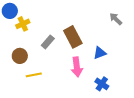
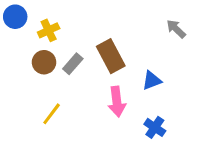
yellow cross: (23, 24) -> (49, 30), moved
brown circle: (20, 56) -> (44, 62), moved
yellow line: (34, 75) -> (52, 114), turned -42

